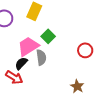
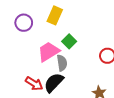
black semicircle: (21, 63) -> (54, 83), moved, size x1.5

